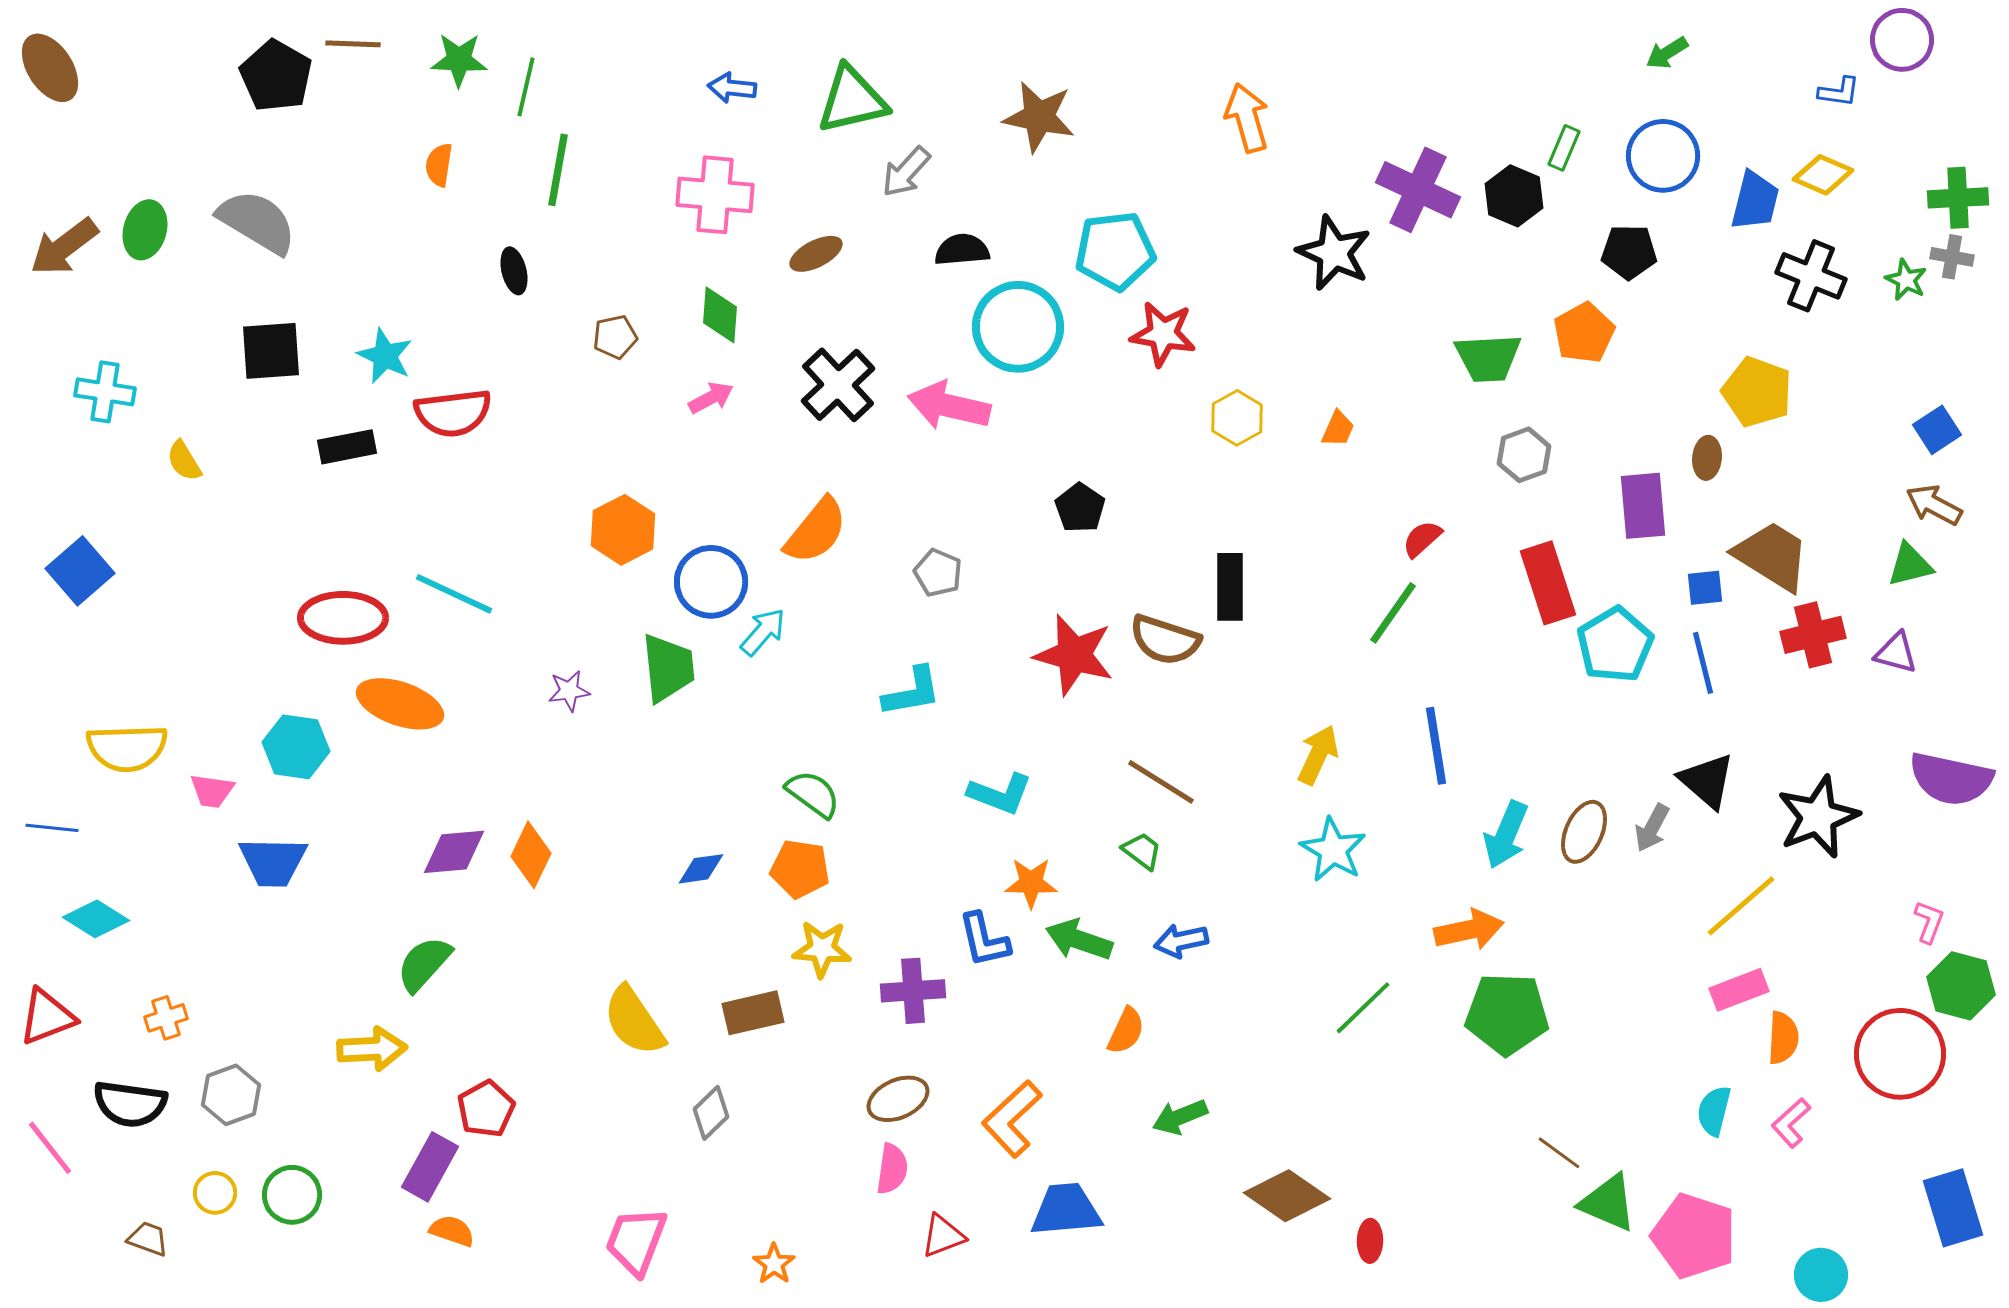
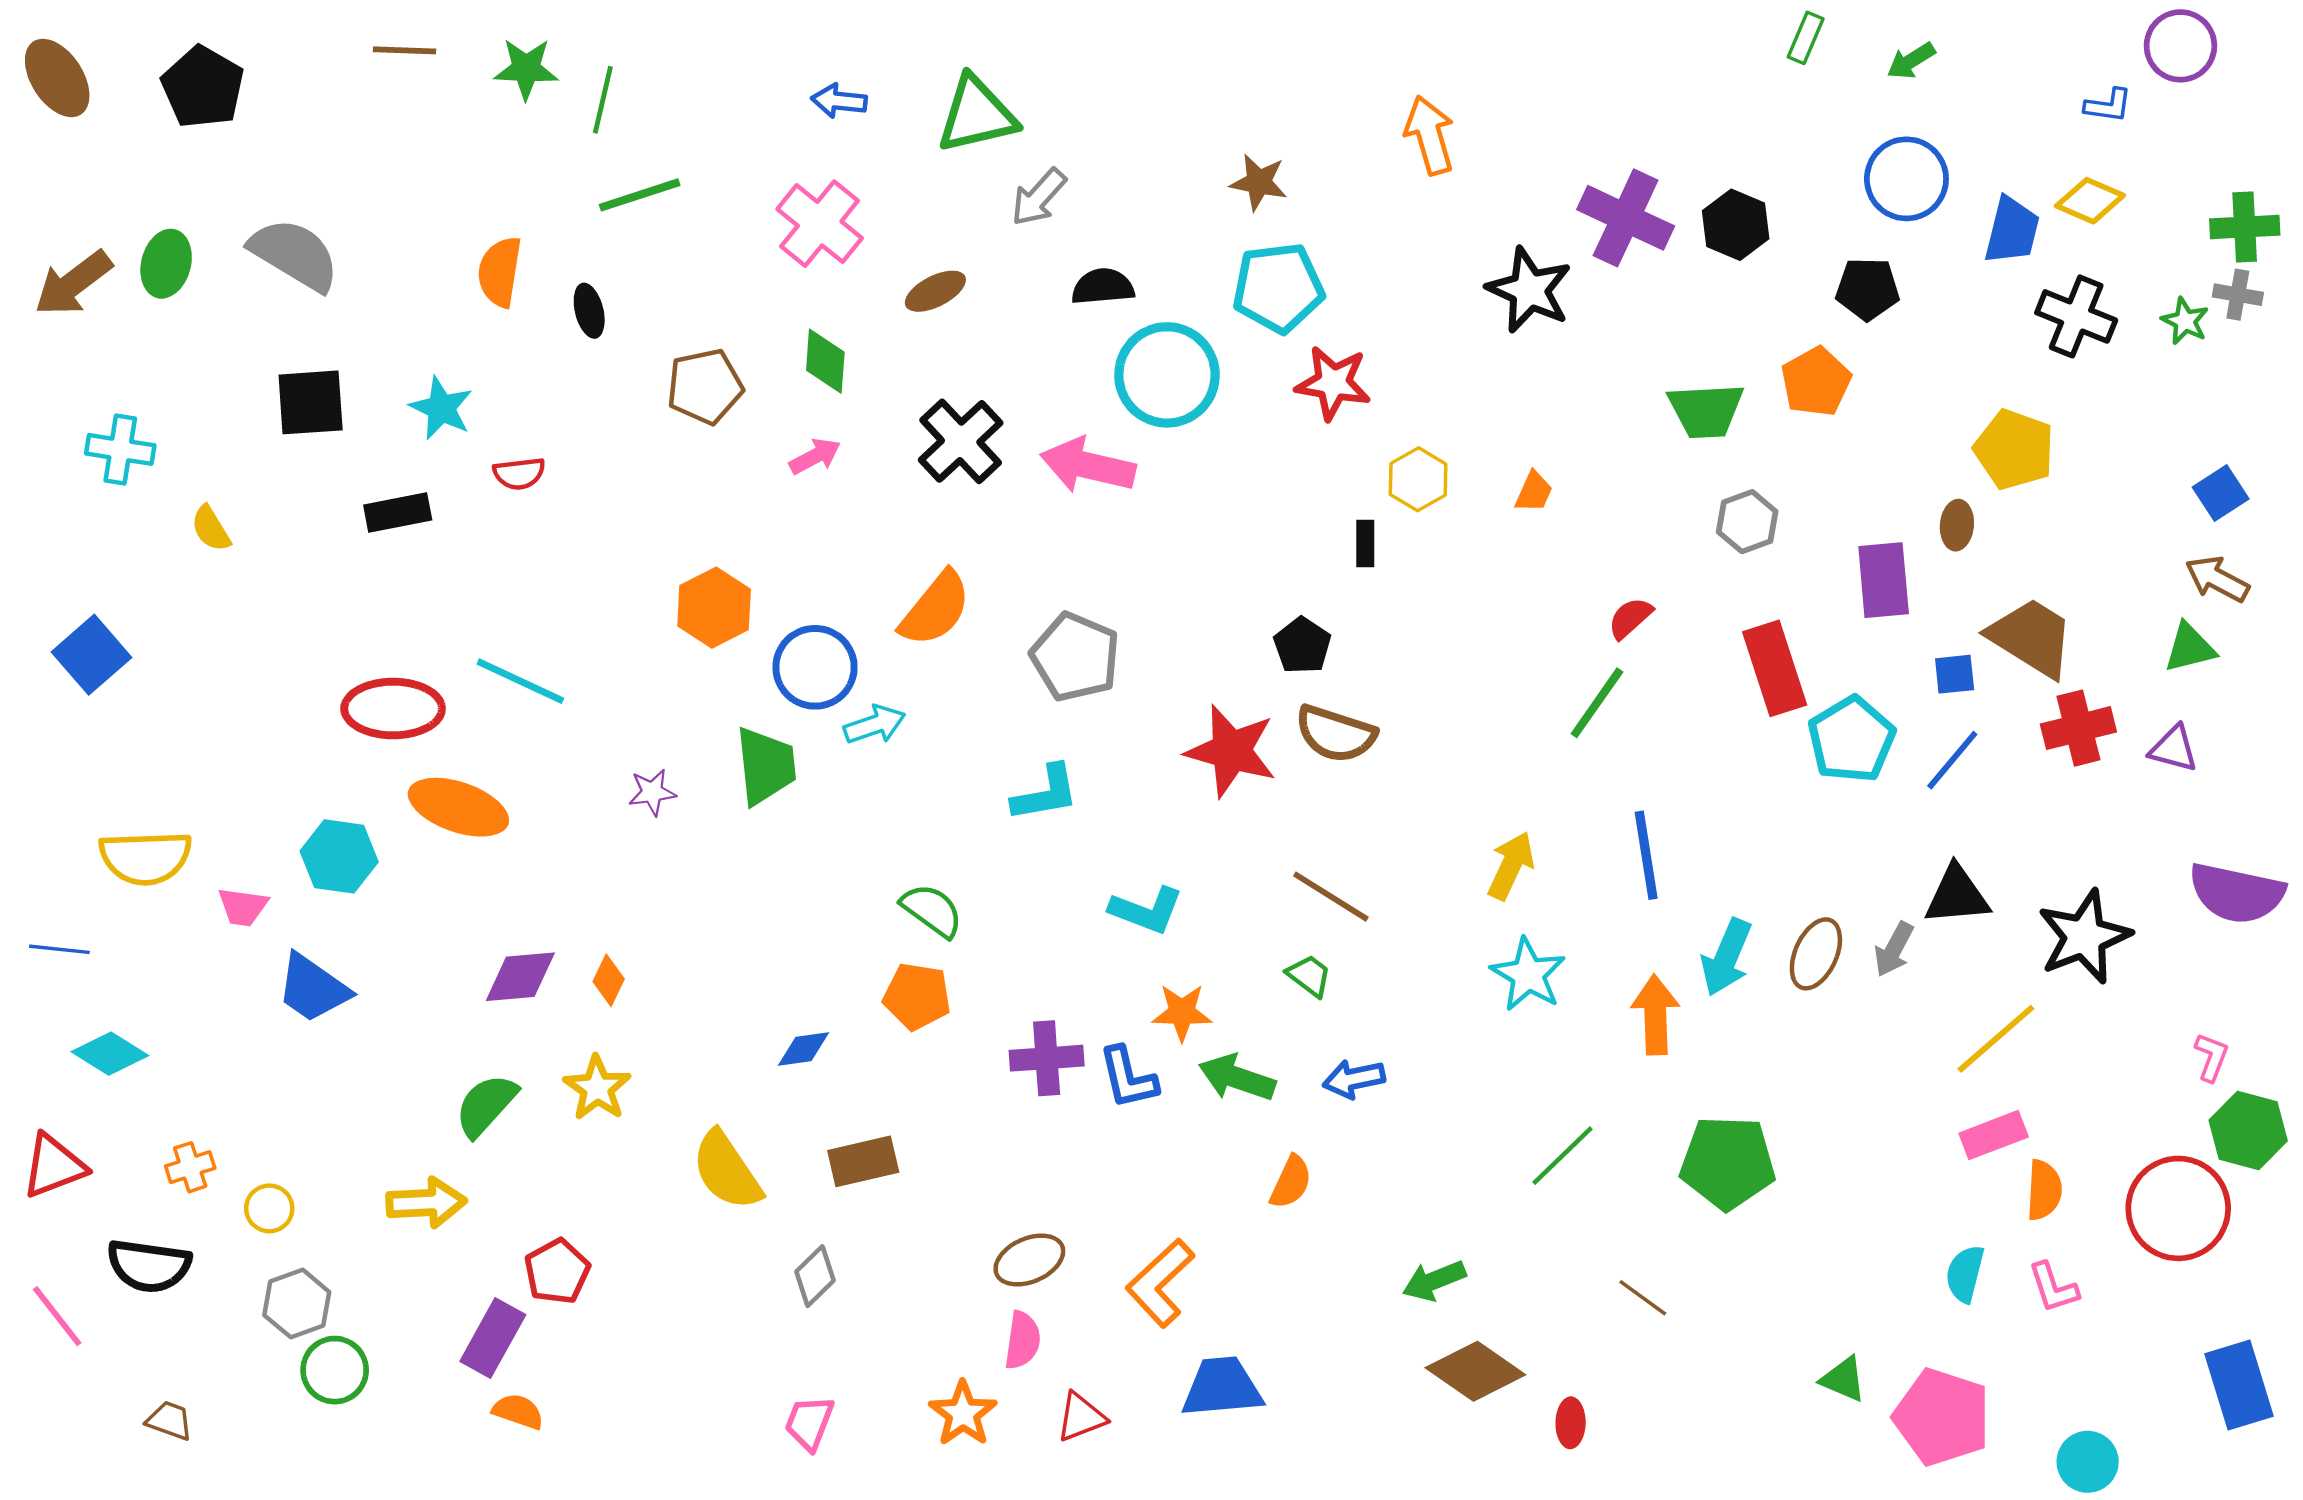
black pentagon: (276, 76) -> (203, 87), moved
brown star: (1039, 117) -> (1259, 182), moved, size x0.7
green rectangle: (1564, 148) -> (1806, 38), moved
orange semicircle: (439, 165) -> (500, 272), moved, size x1.4
green line: (558, 170) -> (640, 195), turned 62
pink cross: (715, 195) -> (820, 224), turned 34
brown pentagon: (615, 337) -> (705, 386), size x1.5
red semicircle: (453, 413) -> (519, 474), size x0.6
black pentagon: (1080, 508) -> (1302, 645), moved
gray pentagon: (938, 573) -> (1075, 657), size x1.6
black rectangle: (1230, 587) -> (1365, 543), moved, size x0.6
cyan arrow: (763, 632) -> (875, 725), turned 30
blue line: (1703, 663) -> (1952, 760), turned 54
black triangle: (1707, 781) -> (1957, 895), turned -46
orange diamond: (531, 855) -> (609, 980), size x0.7
blue trapezoid: (273, 862) -> (313, 988), turned 34
blue diamond: (701, 869) -> (804, 1049), moved
orange arrow: (1469, 930) -> (1655, 1015), moved, turned -80
yellow star: (822, 949) -> (597, 1088), moved, turned 30
purple cross: (913, 991) -> (1047, 1058), moved
gray hexagon: (231, 1095) -> (297, 1304), moved
green arrow: (1180, 1117) -> (1434, 1281), moved
pink L-shape: (1791, 1123) -> (2053, 1288), turned -66
brown line: (1559, 1153) -> (1643, 1298), moved
yellow circle: (215, 1193) -> (269, 1208), moved
green triangle: (1608, 1203) -> (1843, 1379), size x0.7
pink trapezoid: (636, 1241) -> (809, 1423), moved, size x0.7
orange star: (774, 1264) -> (963, 1414), moved, size x1.4

